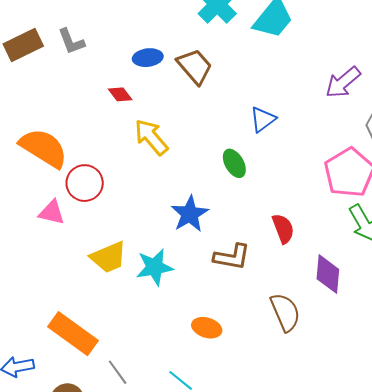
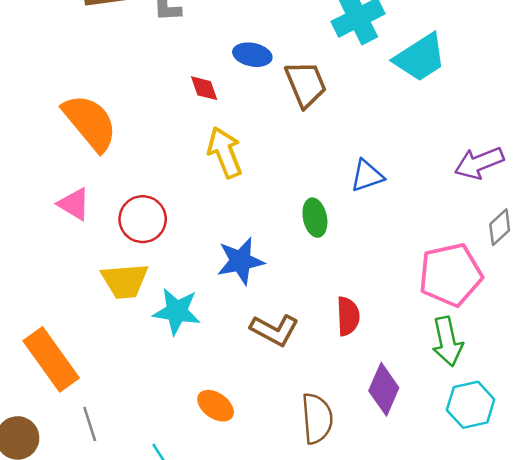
red circle: (85, 183) -> (143, 219), moved

